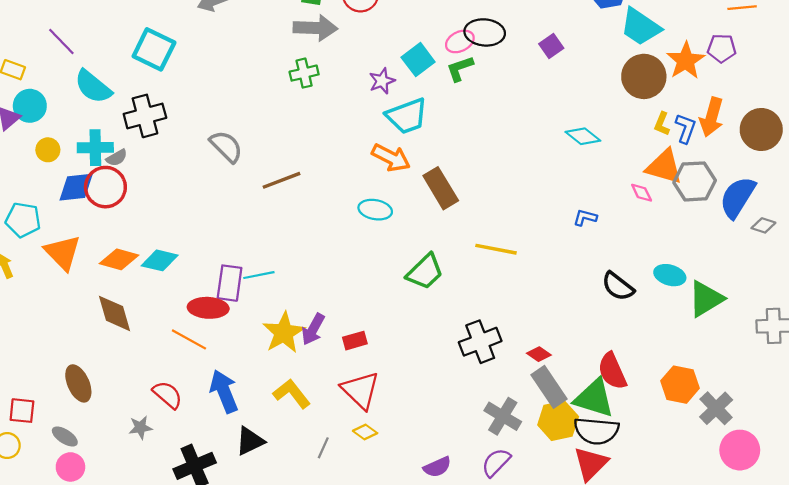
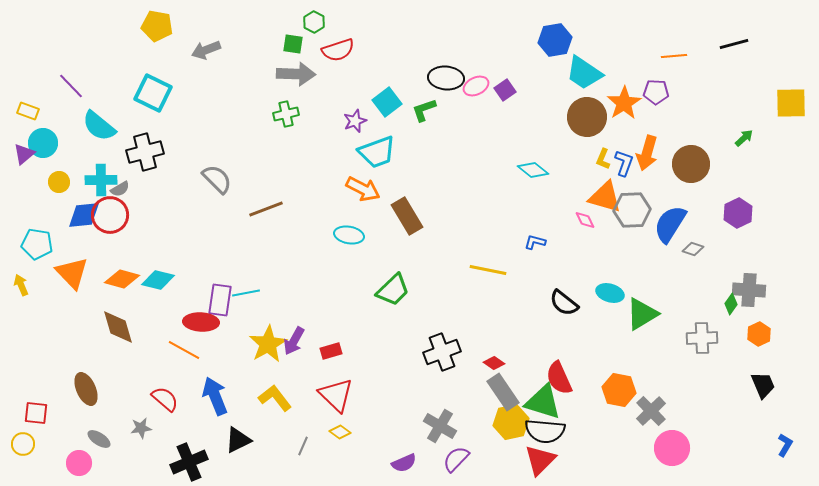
pink ellipse: (460, 41) -> (476, 86), moved
yellow line: (496, 249) -> (488, 270), moved
gray cross: (503, 416) -> (440, 426), moved
gray ellipse: (65, 437) -> (99, 439), moved

